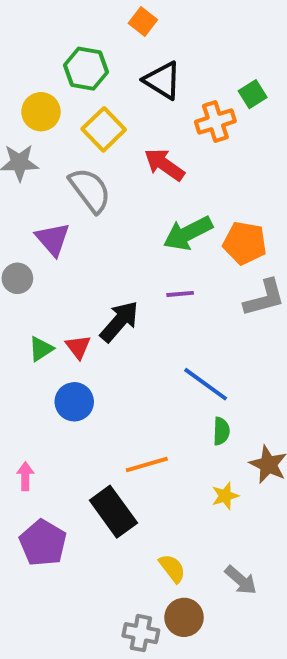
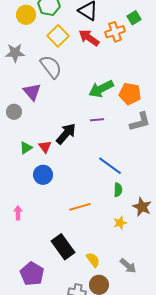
yellow circle: (41, 112) -> (26, 15), moved
red arrow: (164, 165) -> (89, 38), moved
black rectangle: (113, 512) -> (63, 247), moved
purple pentagon: (43, 543) -> (32, 274), moved

